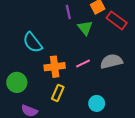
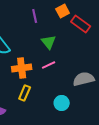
green triangle: (85, 28) -> (49, 42), moved
gray semicircle: (111, 61) -> (84, 79), moved

